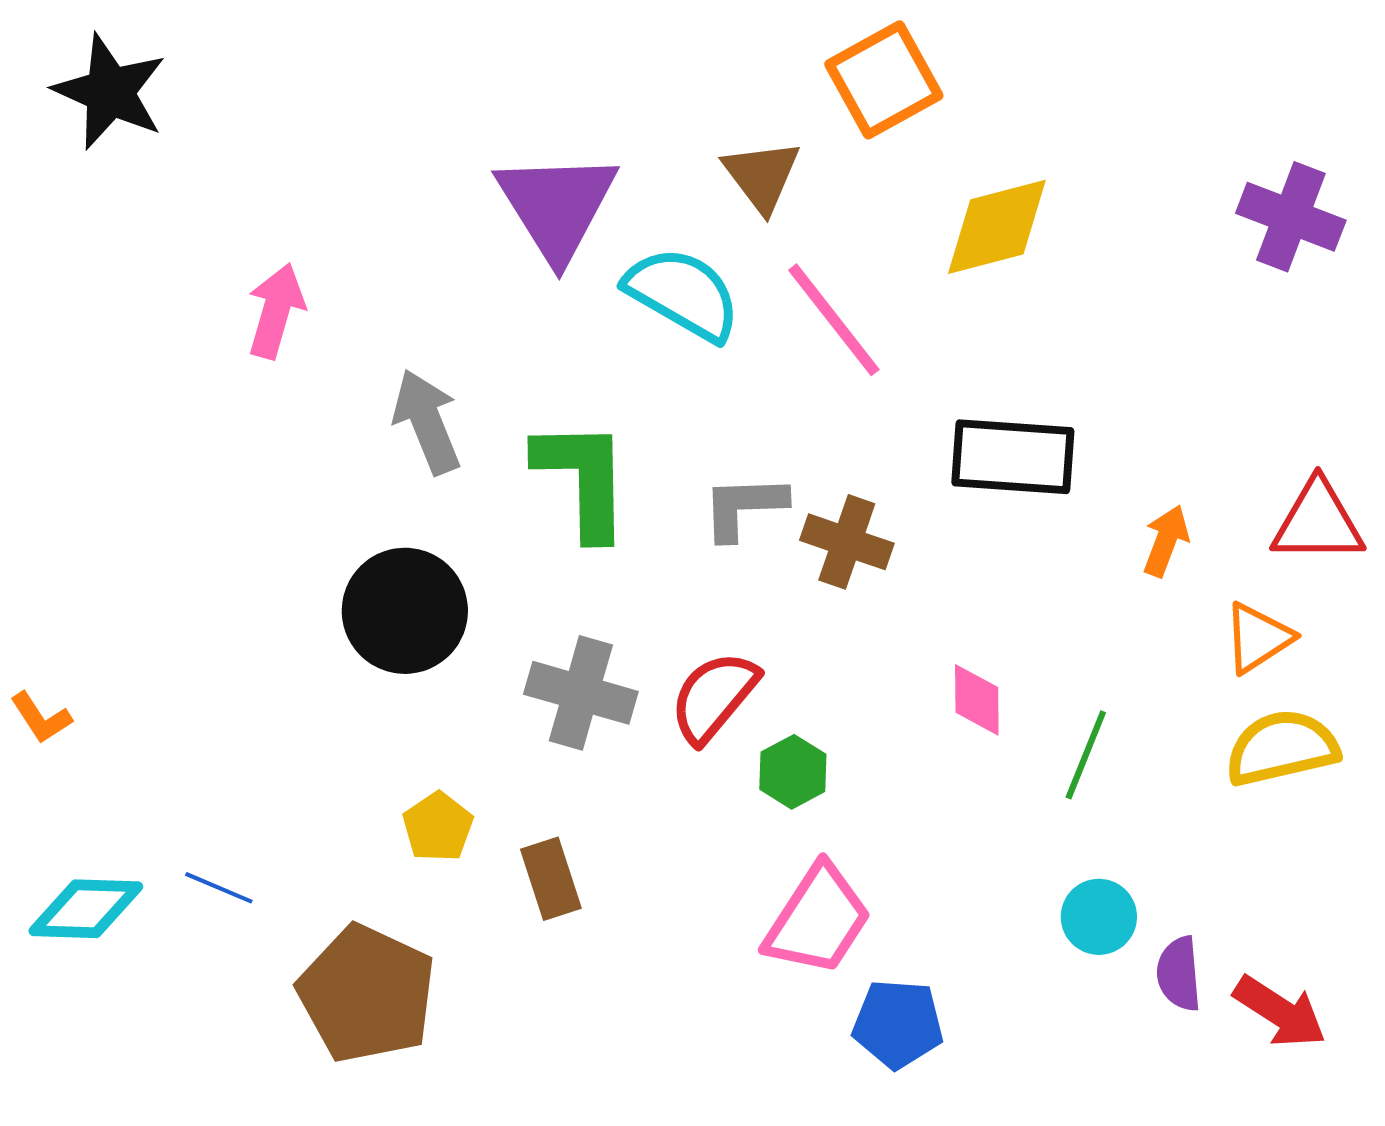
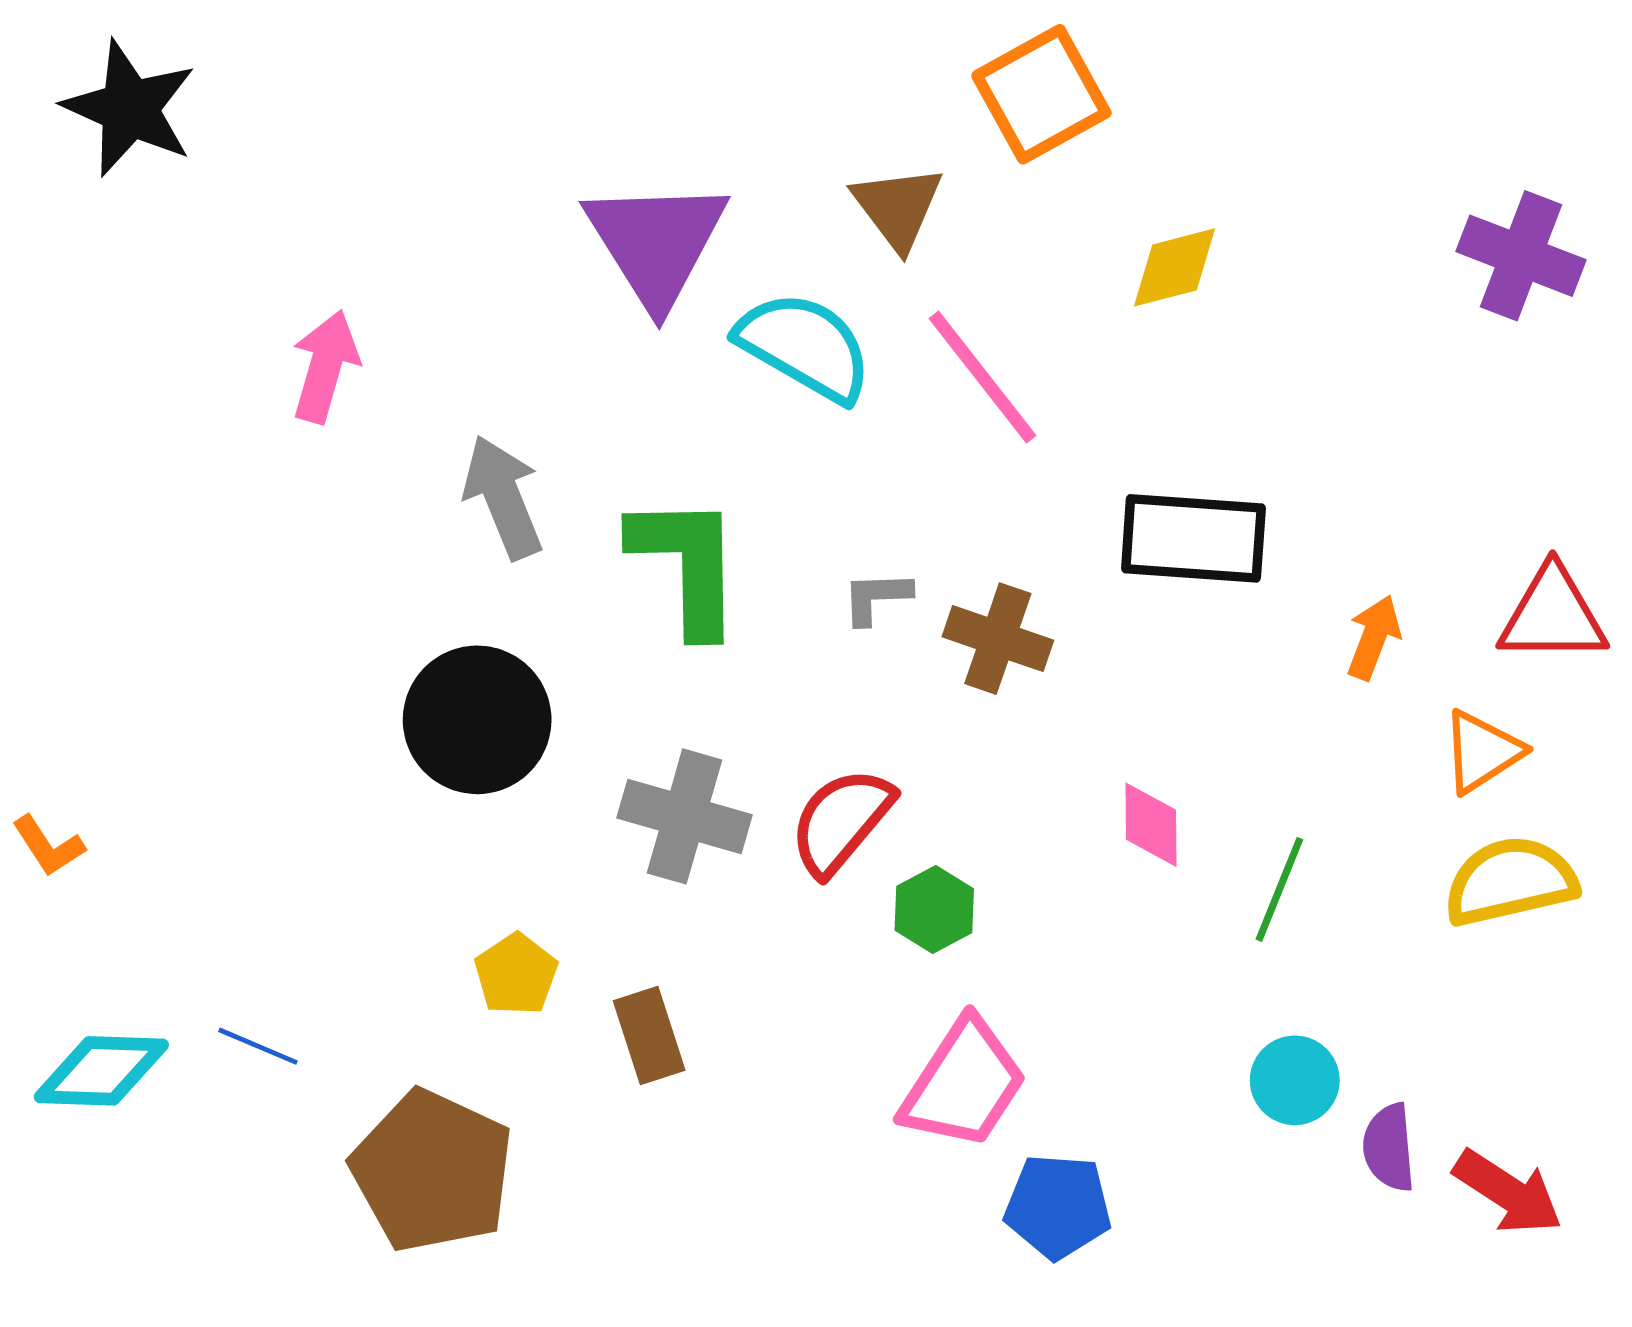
yellow diamond: (997, 227) -> (1175, 267), size x0.7
gray L-shape: (744, 507) -> (877, 597), size x0.7

